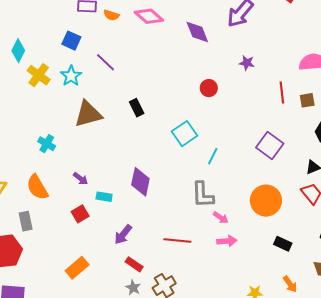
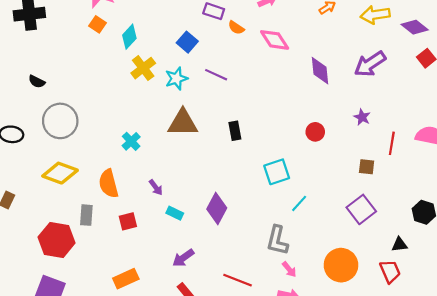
purple line: (106, 62) -> (216, 75), turned -35
red line: (282, 93) -> (392, 143), moved
brown square: (307, 100) -> (367, 167), moved
red square: (80, 214) -> (128, 221), moved

